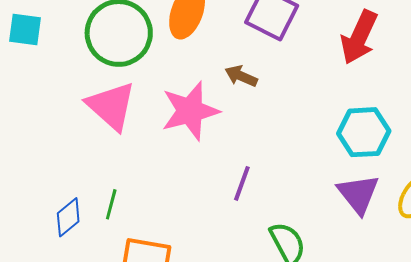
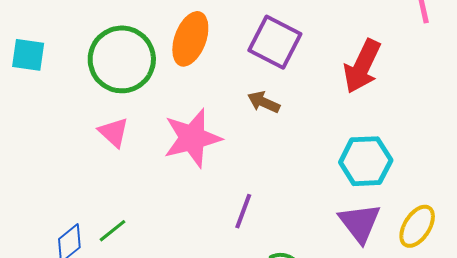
brown arrow: (241, 76) -> (264, 102), moved
pink triangle: (111, 106) -> (114, 132), size x0.6
green line: (111, 204) -> (112, 231), turned 36

